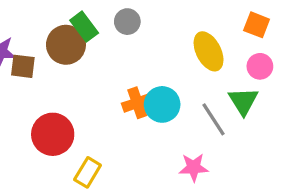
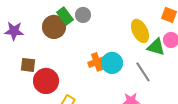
gray circle: (127, 22) -> (83, 15), moved
brown square: (23, 66) -> (28, 65), moved
green triangle: (243, 101) -> (156, 47), moved, turned -42

